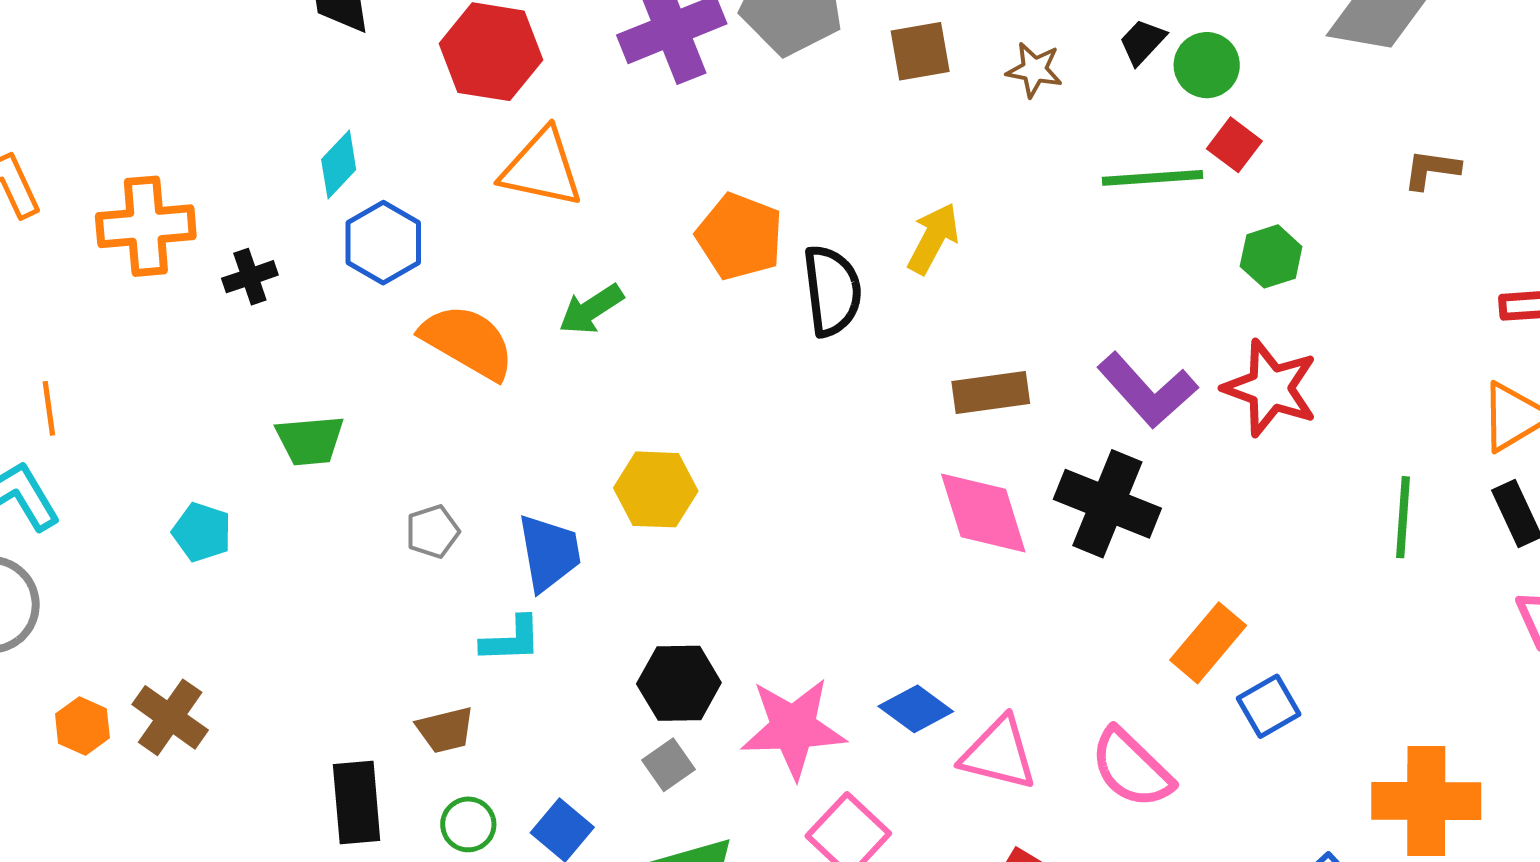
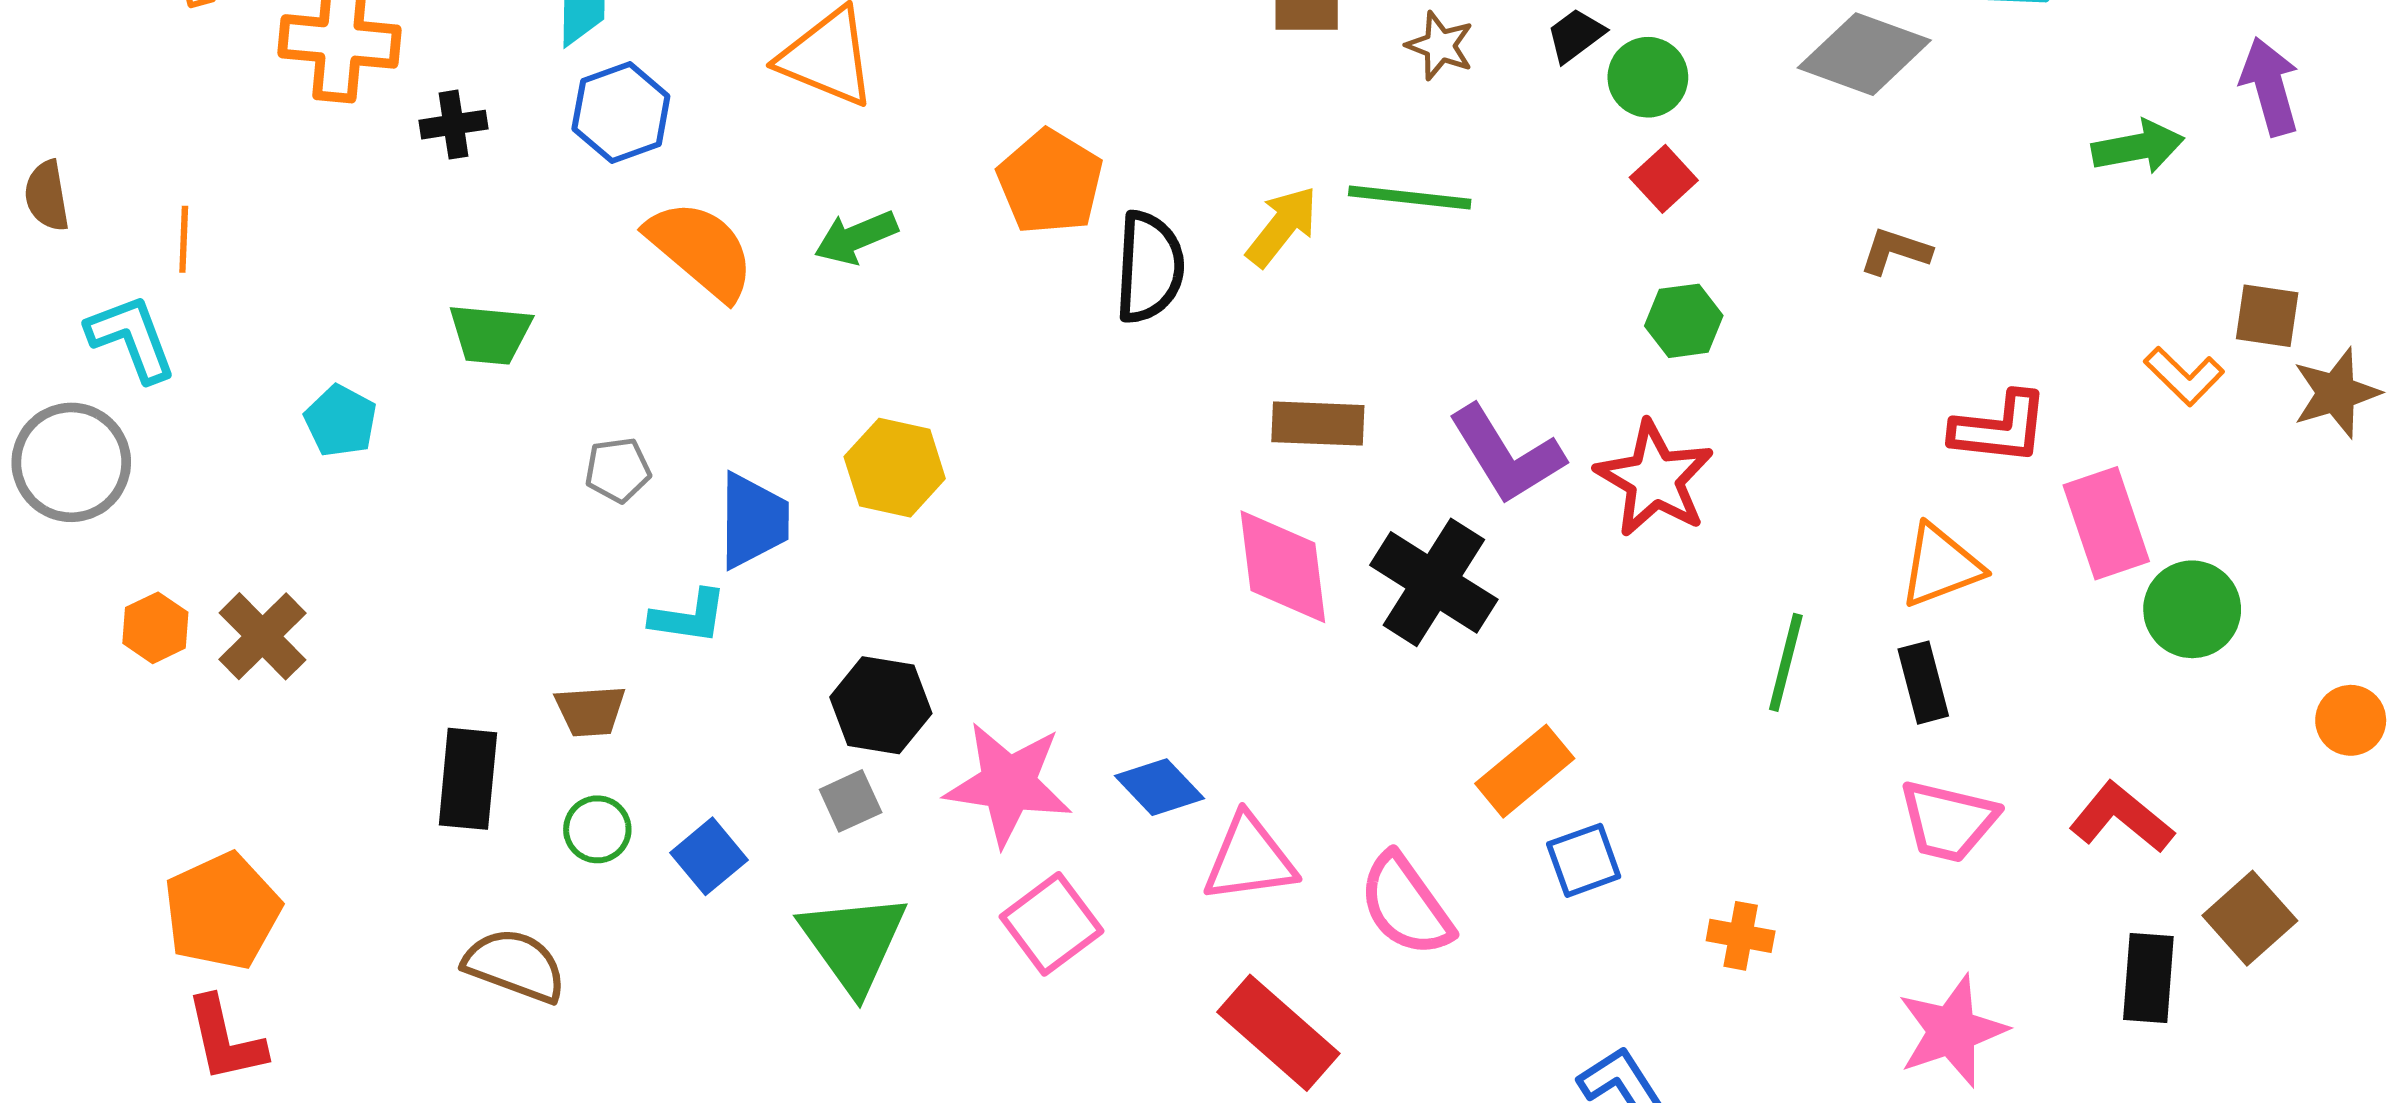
green line: (1152, 178) -> (1410, 197), moved
pink triangle: (999, 754) -> (1249, 859), turned -32
orange cross: (1426, 801) -> (1741, 936), moved, size x0.5

